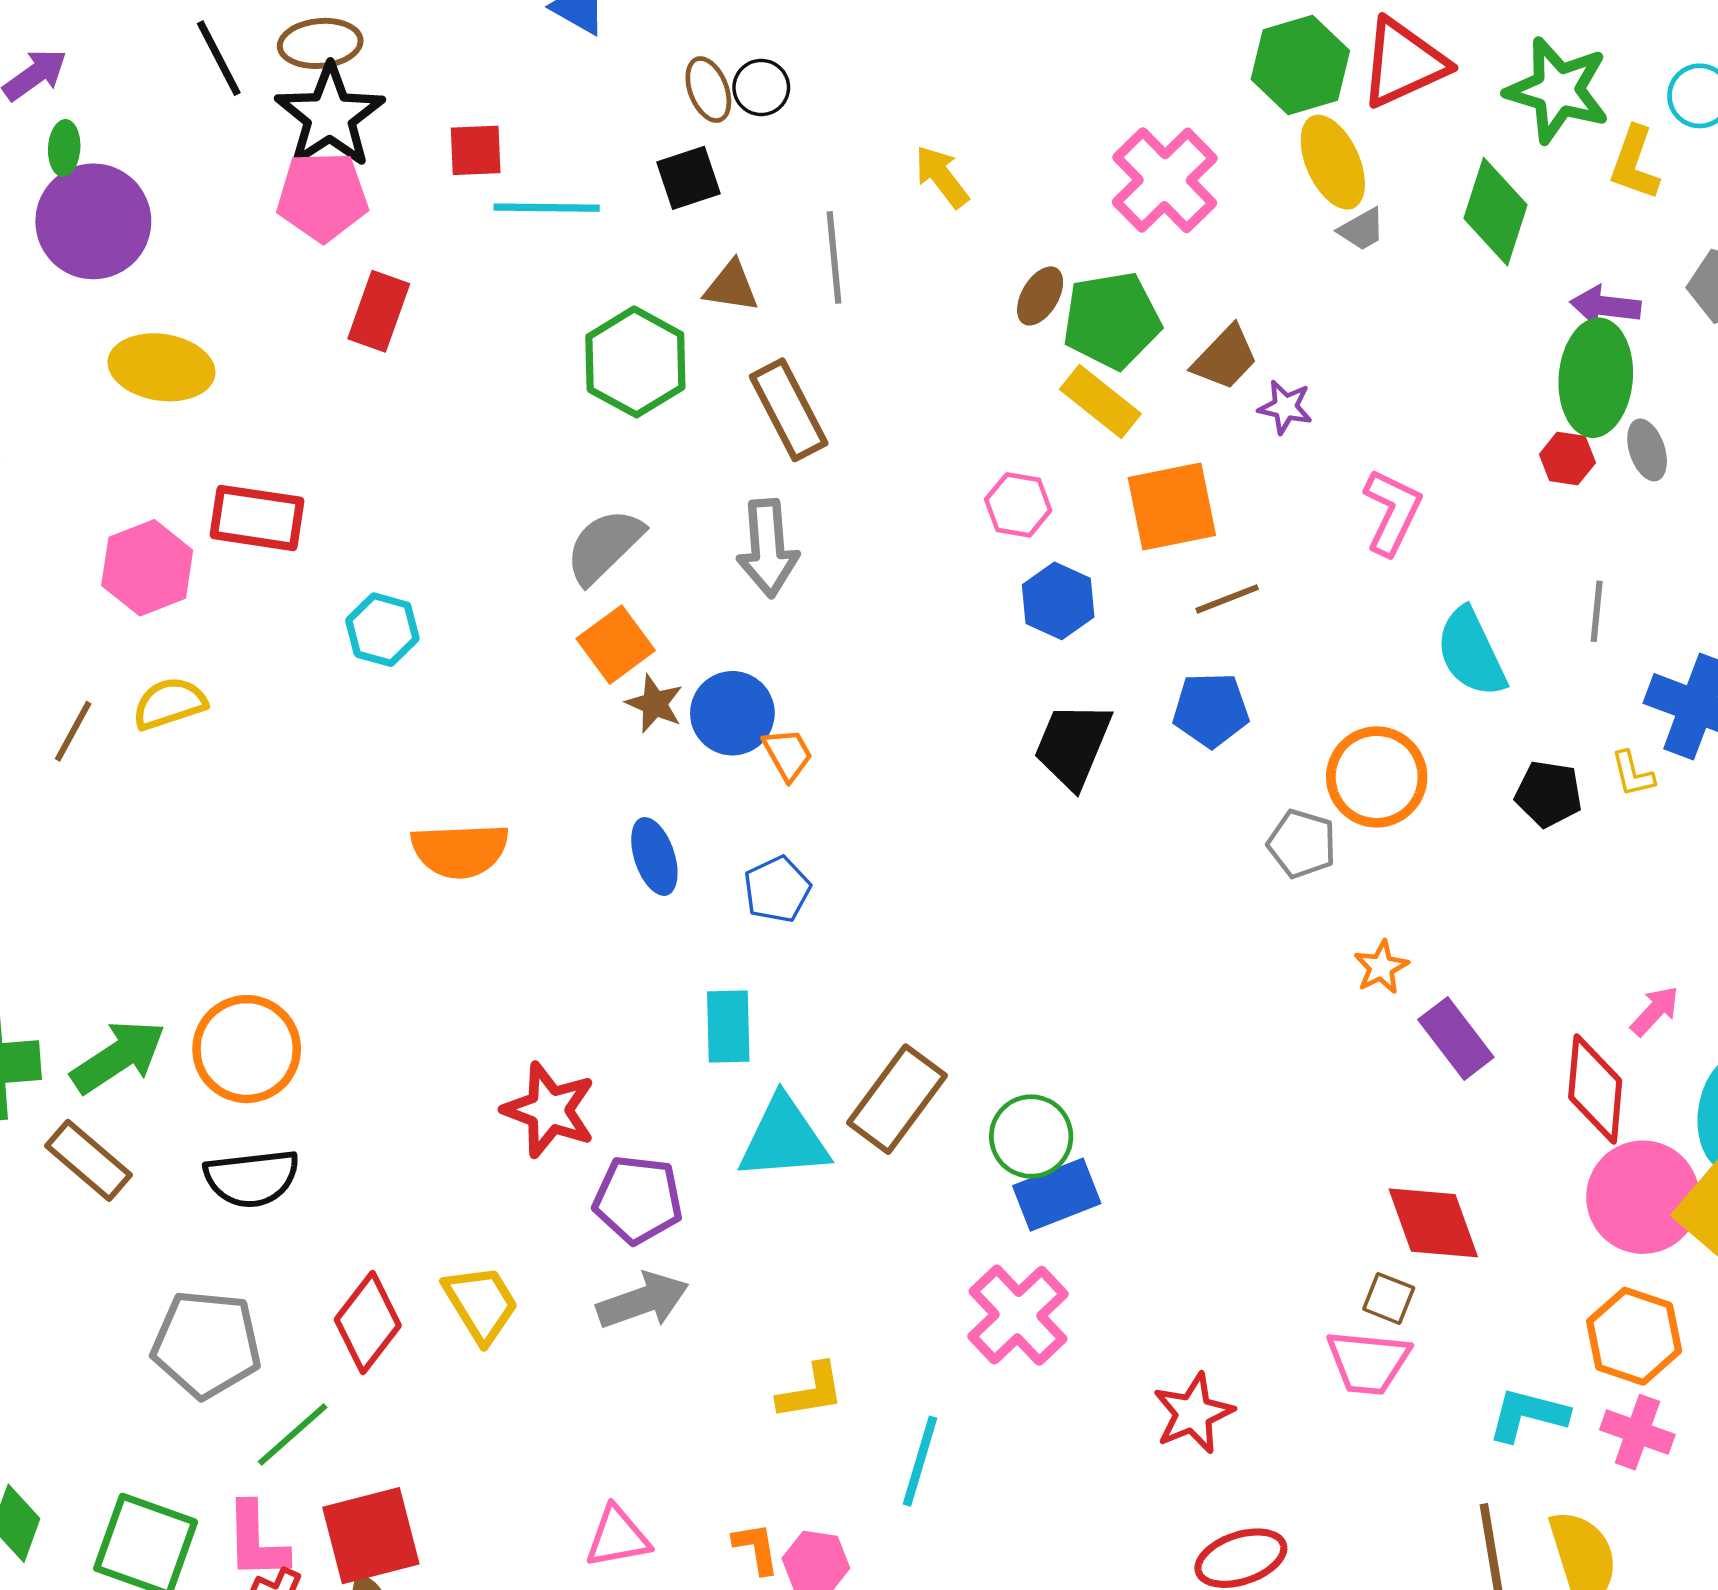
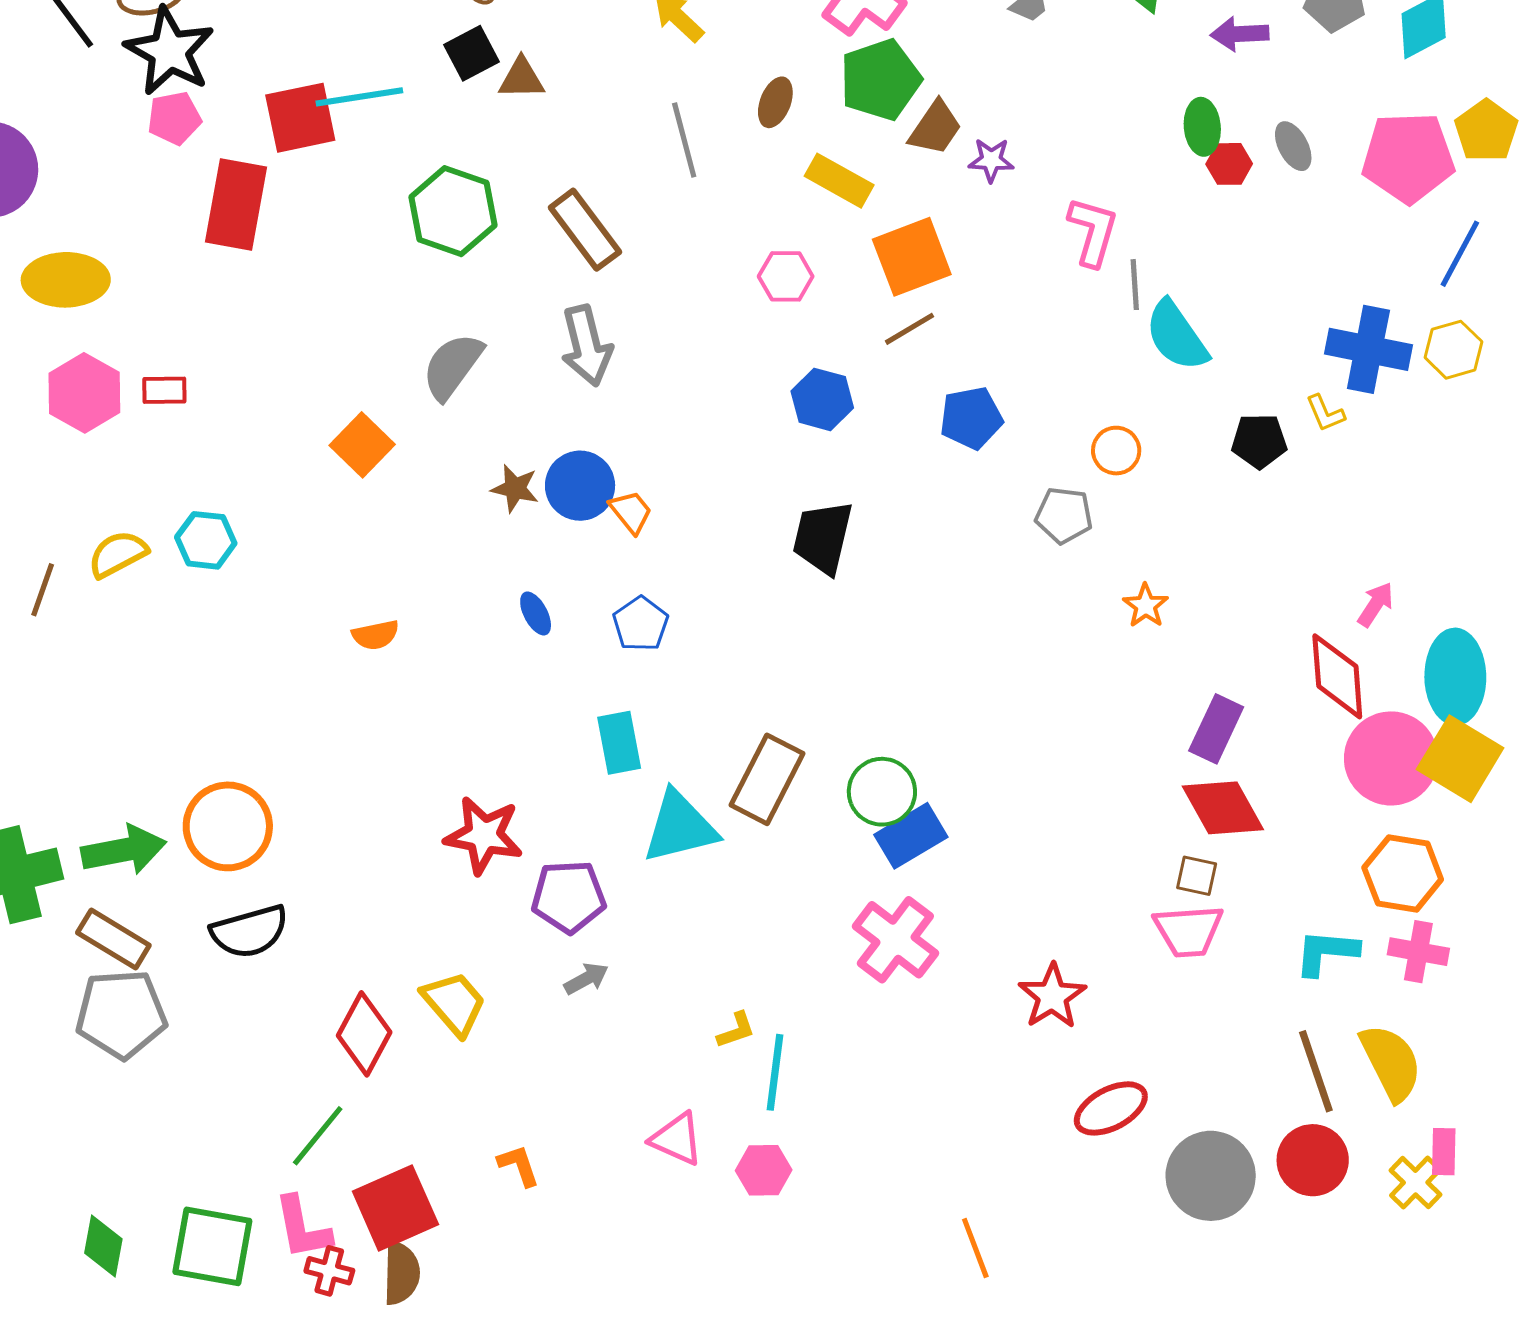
red square: (476, 150) -> (300, 118), moved, size x1.5
pink pentagon: (322, 197) -> (174, 118), size x0.7
gray line: (834, 257) -> (684, 140), moved
brown triangle: (731, 287) -> (521, 78), moved
red rectangle: (379, 311) -> (236, 204), size x1.4
green pentagon: (1112, 320) -> (880, 80), moved
green ellipse: (1596, 378) -> (1202, 127), moved, size x0.6
red rectangle: (257, 518) -> (164, 390), size x0.6
pink hexagon: (147, 568) -> (84, 393), moved
brown line: (1227, 599) -> (910, 329), moved
blue hexagon: (1058, 601) -> (822, 399), moved
gray line: (1597, 611) -> (1135, 285), moved
cyan hexagon: (382, 630) -> (206, 540), moved
orange square: (616, 645) -> (362, 445), moved
black trapezoid: (1073, 745) -> (823, 537), moved
orange circle: (1377, 777) -> (1116, 451), size x0.6
orange semicircle: (460, 850) -> (375, 635), size x0.6
blue ellipse: (654, 856) -> (536, 613), size x0.7
purple rectangle: (1456, 1038) -> (1216, 729), moved, turned 72
green arrow: (118, 1057) -> (124, 850), turned 32
gray arrow: (643, 1301) -> (586, 979), size x0.6
gray pentagon: (207, 1344) -> (121, 1014), moved
yellow L-shape: (811, 1391) -> (736, 1030), size x0.7
cyan line: (920, 1461) -> (775, 1072), moved
pink triangle: (618, 1537) -> (677, 1139), moved, turned 44
orange L-shape: (756, 1548) -> (519, 1165), moved

